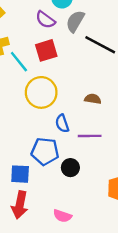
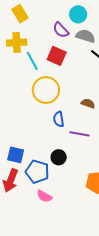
gray semicircle: (75, 21) -> (85, 36), turned 66
red square: (46, 50) -> (57, 56), turned 30
blue pentagon: (45, 151) -> (37, 172), moved

